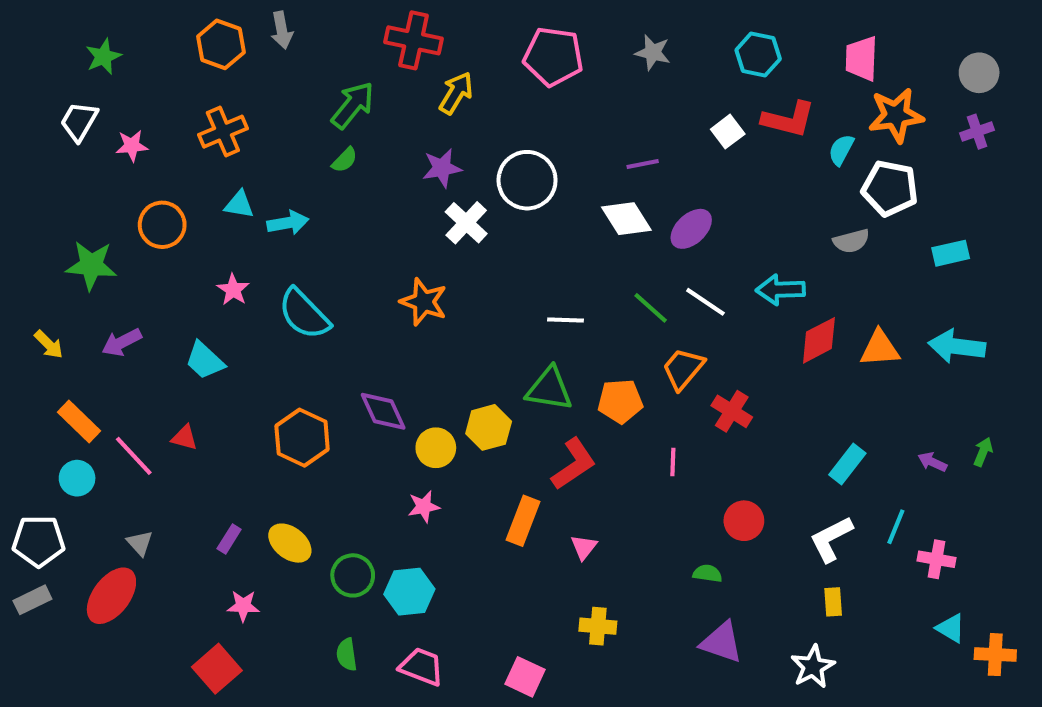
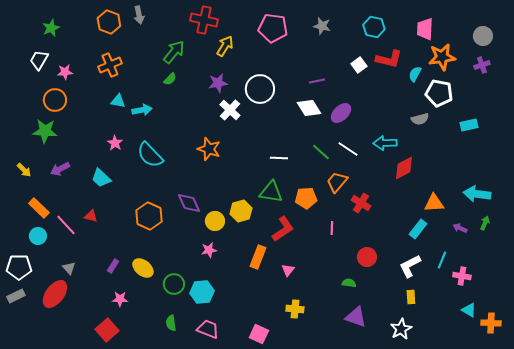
orange circle: (162, 225) -> (55, 100), moved
cyan arrow: (957, 346) -> (477, 194), moved
orange triangle: (880, 348) -> (434, 203), moved

